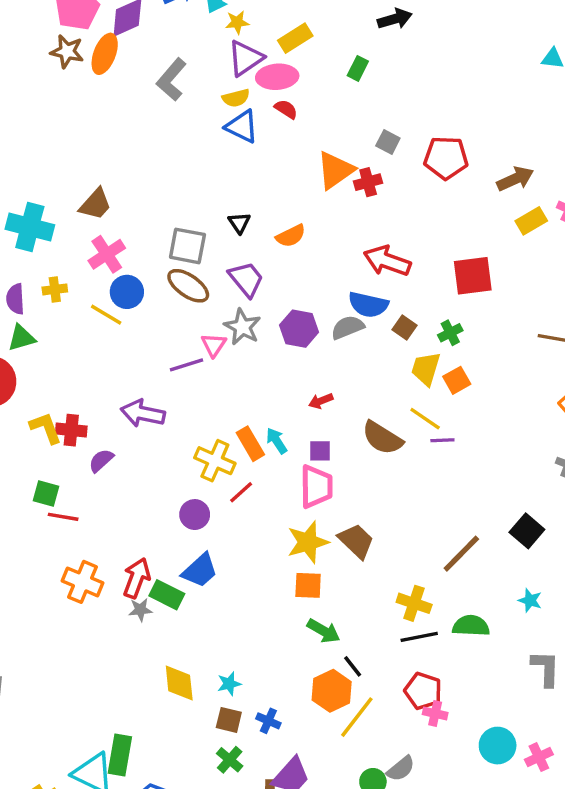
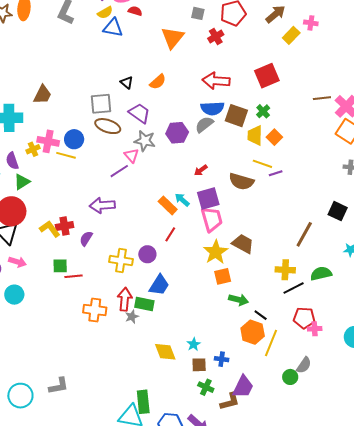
red cross: (368, 182) -> (216, 36), moved
pink cross: (107, 254) -> (48, 141), moved, turned -30
brown square: (404, 327) -> (236, 116), size x1.6
purple square: (320, 451) -> (208, 199), size x1.6
yellow cross: (215, 461) -> (121, 260), moved

